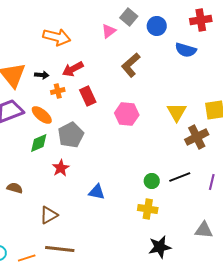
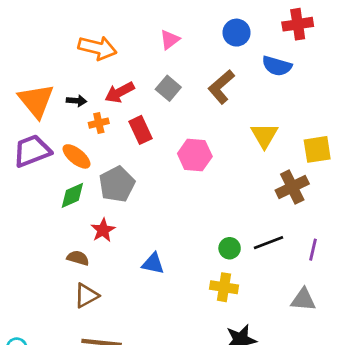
gray square: (129, 17) -> (168, 88), moved
brown L-shape: (131, 65) -> (221, 87), moved
yellow triangle: (177, 112) -> (264, 136), moved
brown semicircle: (15, 188) -> (78, 258), moved
gray triangle: (204, 230) -> (303, 300), moved

